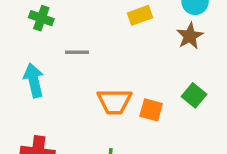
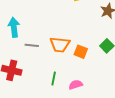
gray line: (77, 52) -> (32, 45), moved

